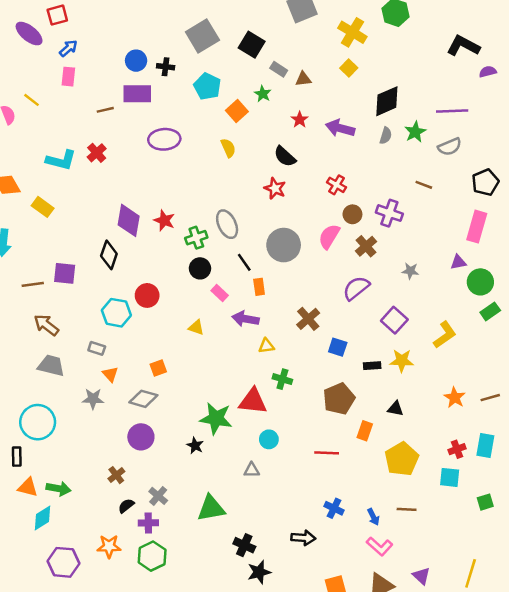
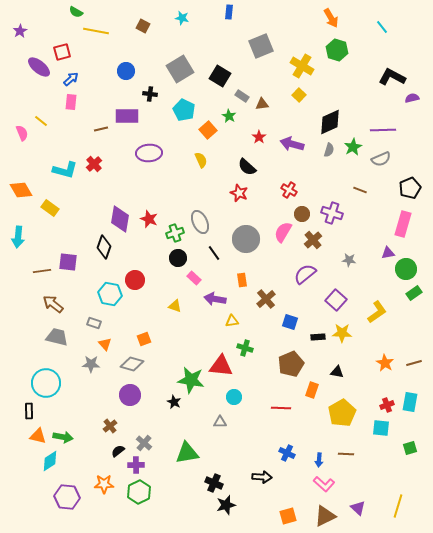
blue circle: (136, 61) -> (126, 71), moved
orange rectangle: (259, 287) -> (242, 280), moved
blue arrow: (373, 517) -> (319, 460), turned 32

